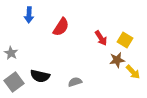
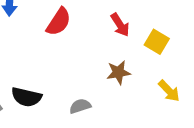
red arrow: (101, 38) -> (120, 25), moved
brown star: (117, 60) -> (118, 72), moved

